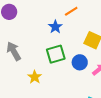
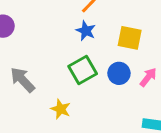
blue star: (55, 27) -> (86, 31), moved

